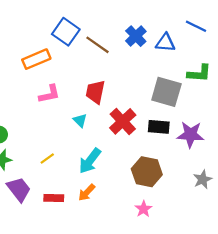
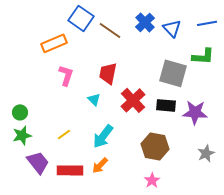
blue line: (196, 26) -> (207, 23), moved, turned -36
blue triangle: (165, 43) -> (172, 28), turned 42
pink L-shape: (49, 94) -> (66, 75), turned -60
red rectangle: (54, 198) -> (70, 170), size x1.4

